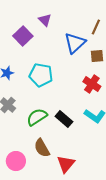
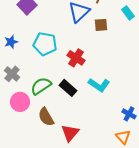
red cross: (92, 84) -> (76, 58), moved
pink circle: (16, 161) -> (20, 102), moved

